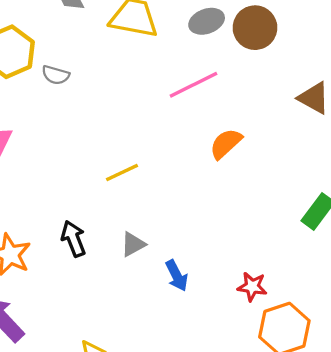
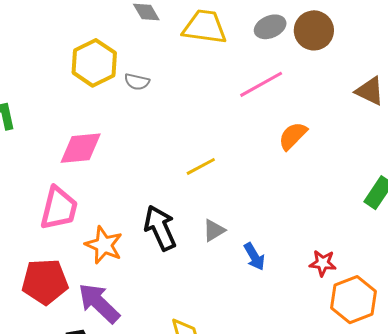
black arrow: (73, 239) -> (160, 228), size x1.4

